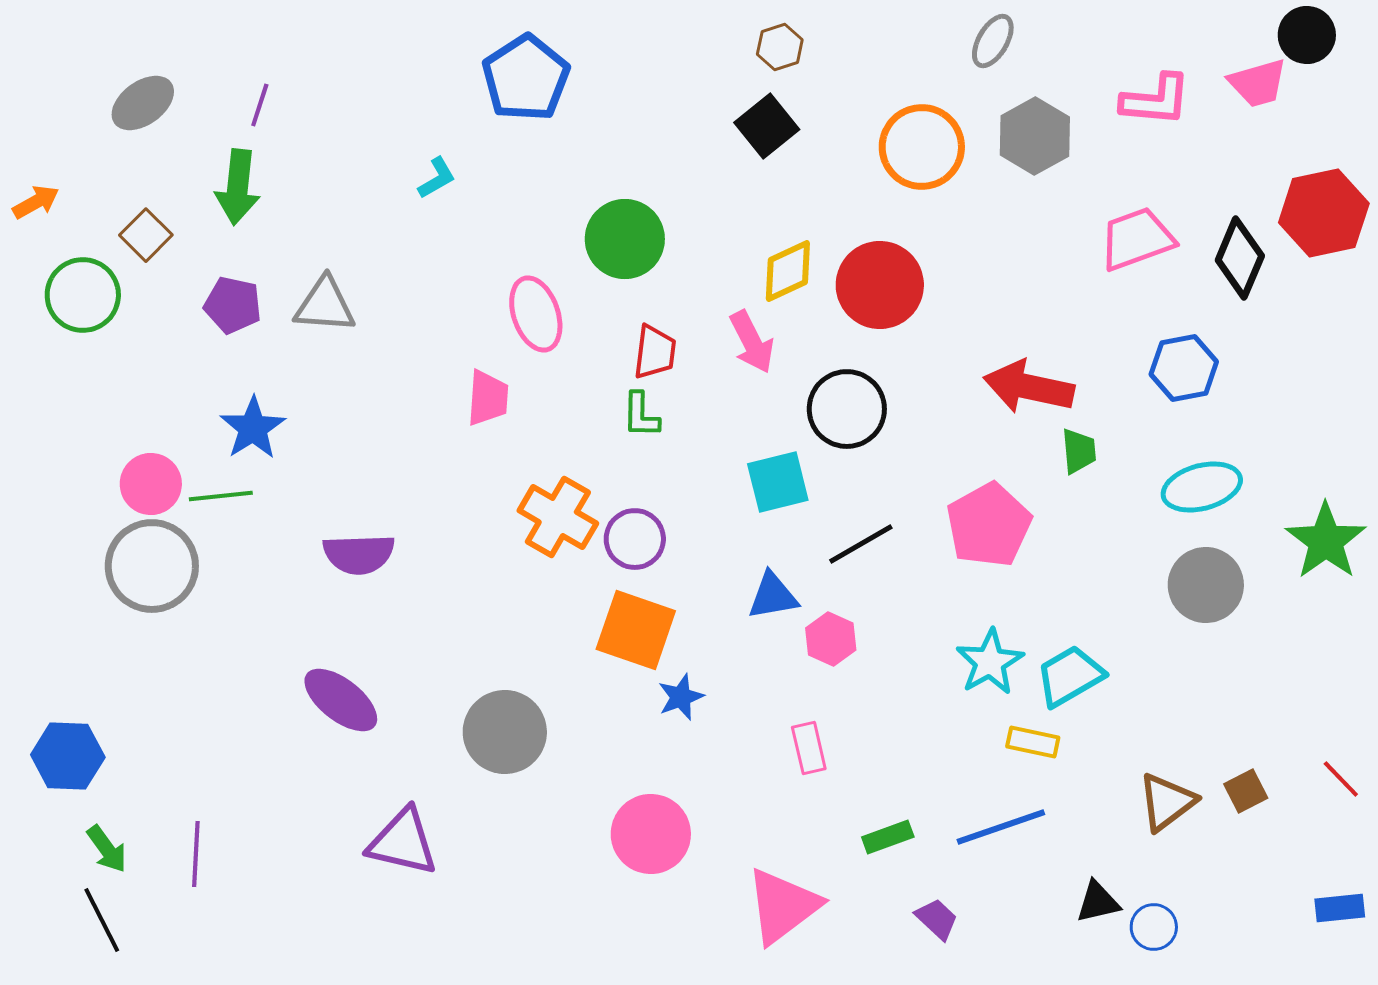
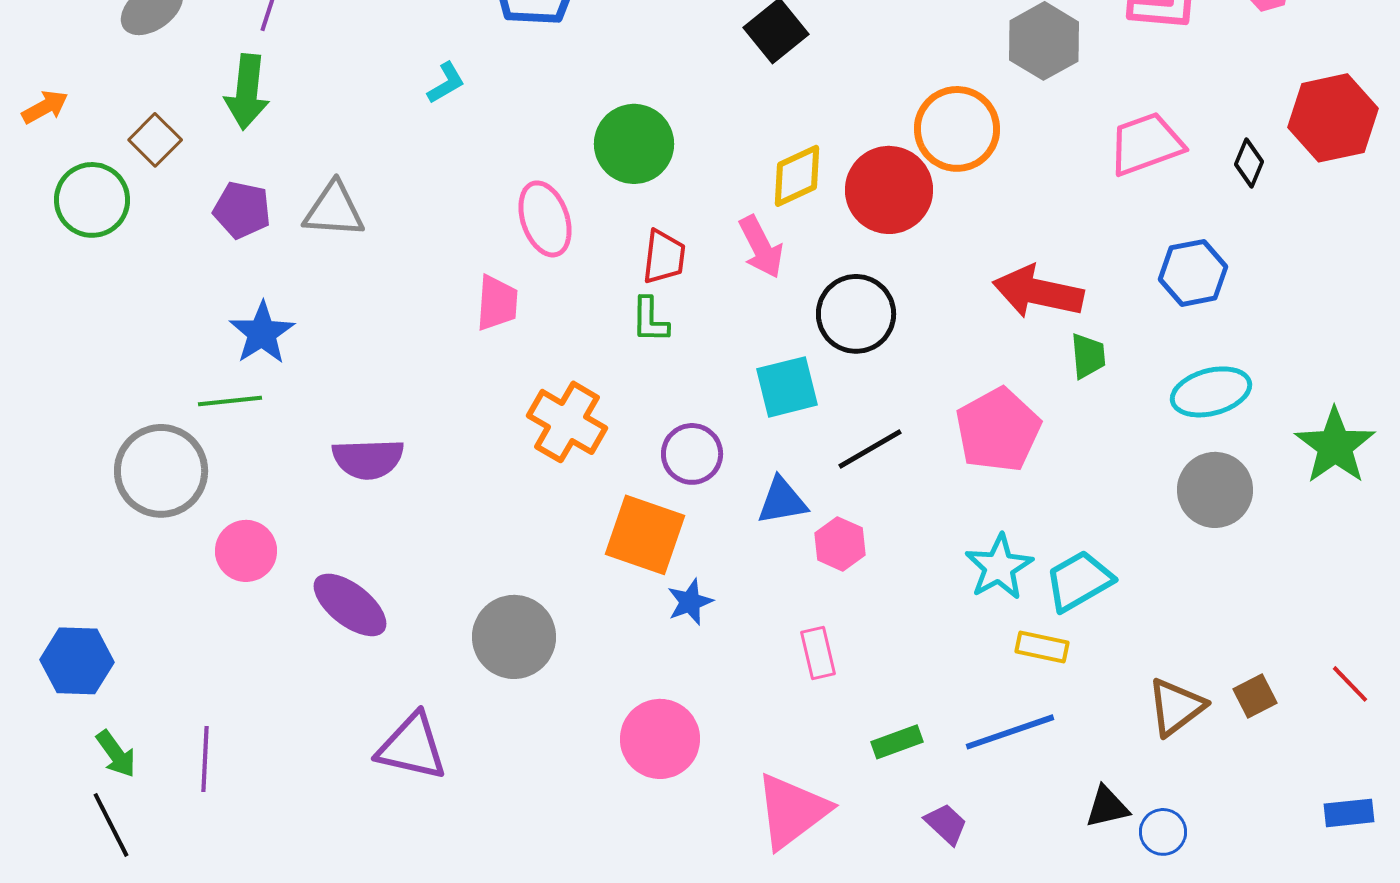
orange circle: (922, 147) -> (957, 129), moved
black diamond: (1240, 258) -> (1249, 163), size x0.6
pink circle: (151, 484) -> (246, 551), moved
purple circle: (635, 539) -> (692, 454), moved

